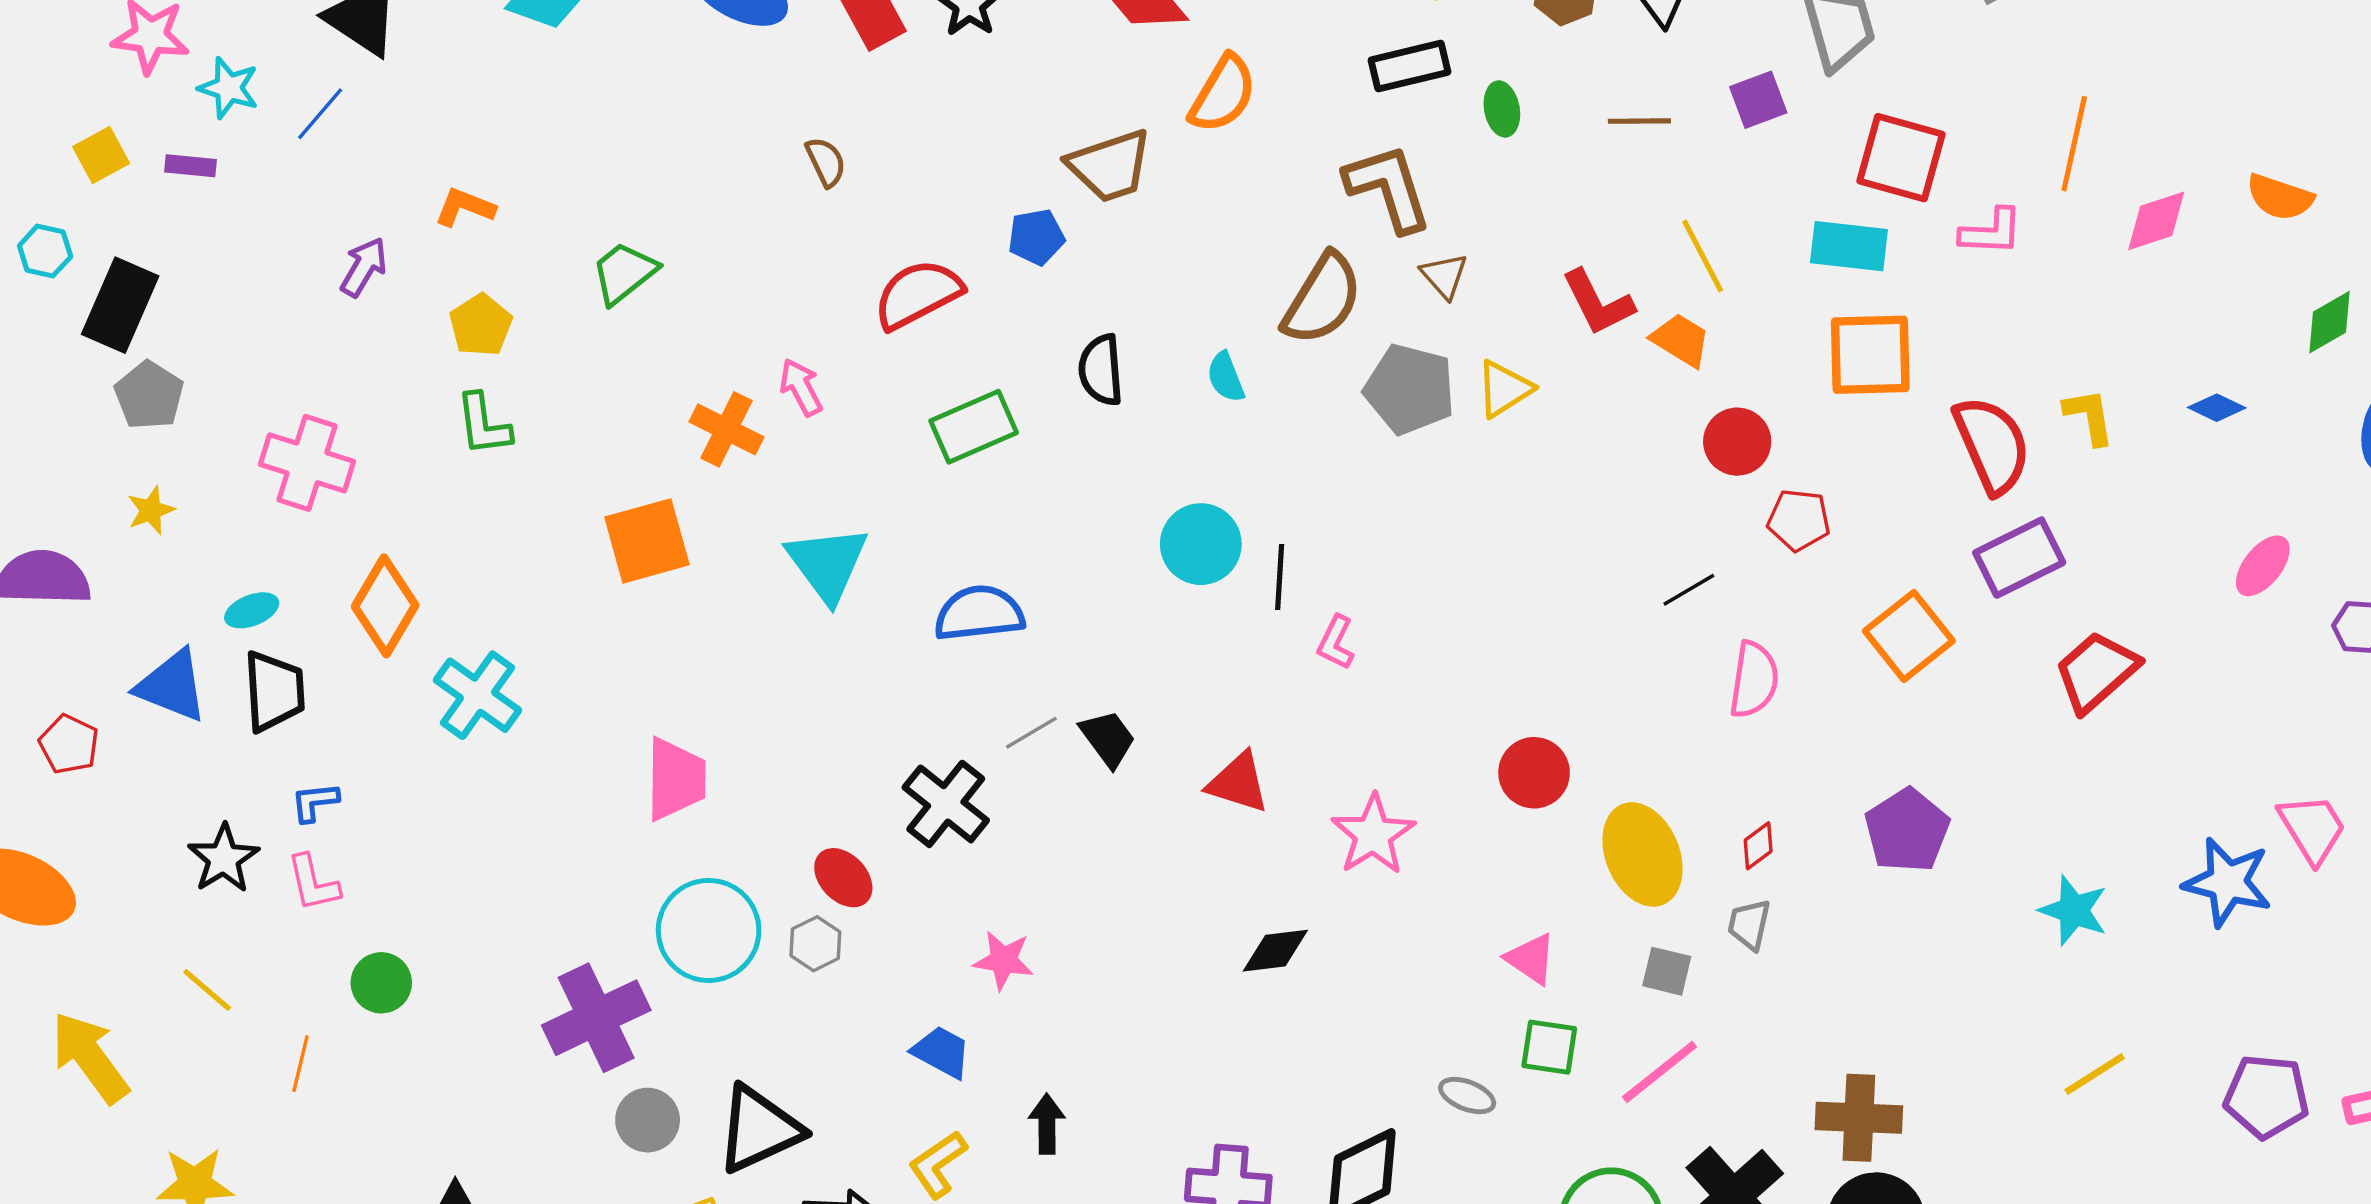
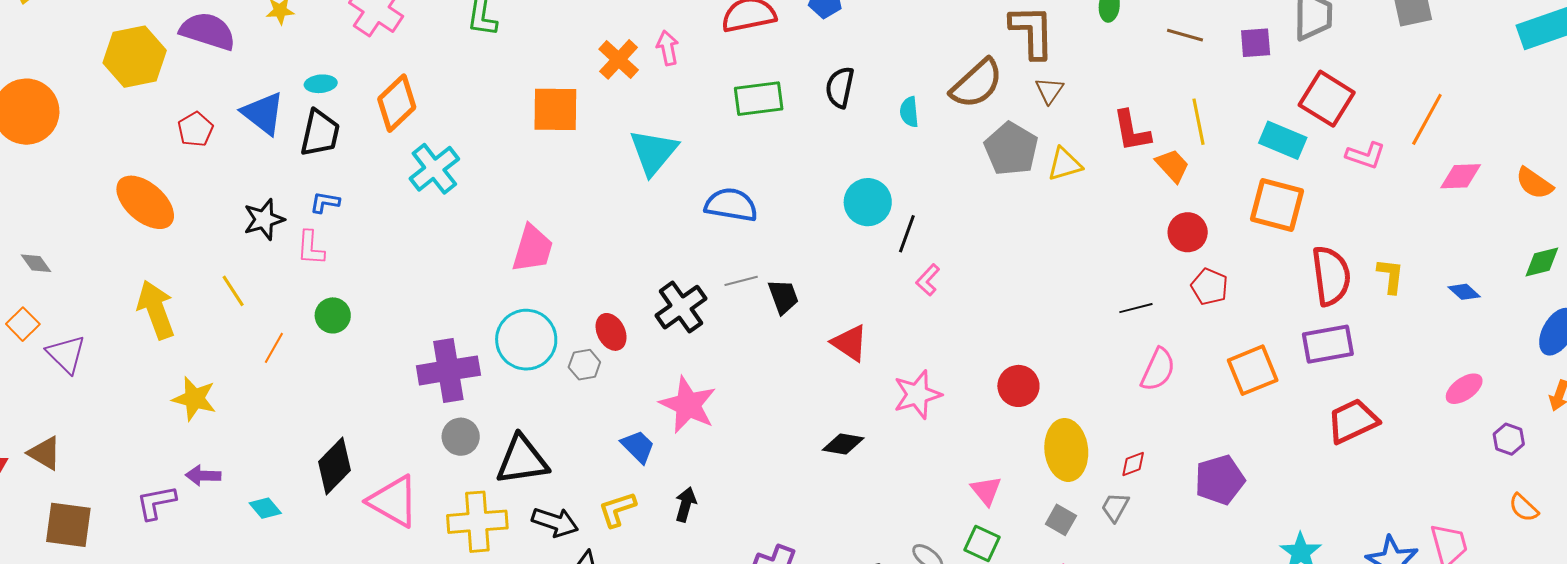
pink star: (1004, 960) -> (688, 405), size x1.6

